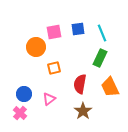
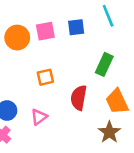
cyan line: (102, 33) -> (108, 16), moved
orange circle: (36, 47) -> (17, 38), moved
brown star: (83, 111) -> (109, 132), moved

